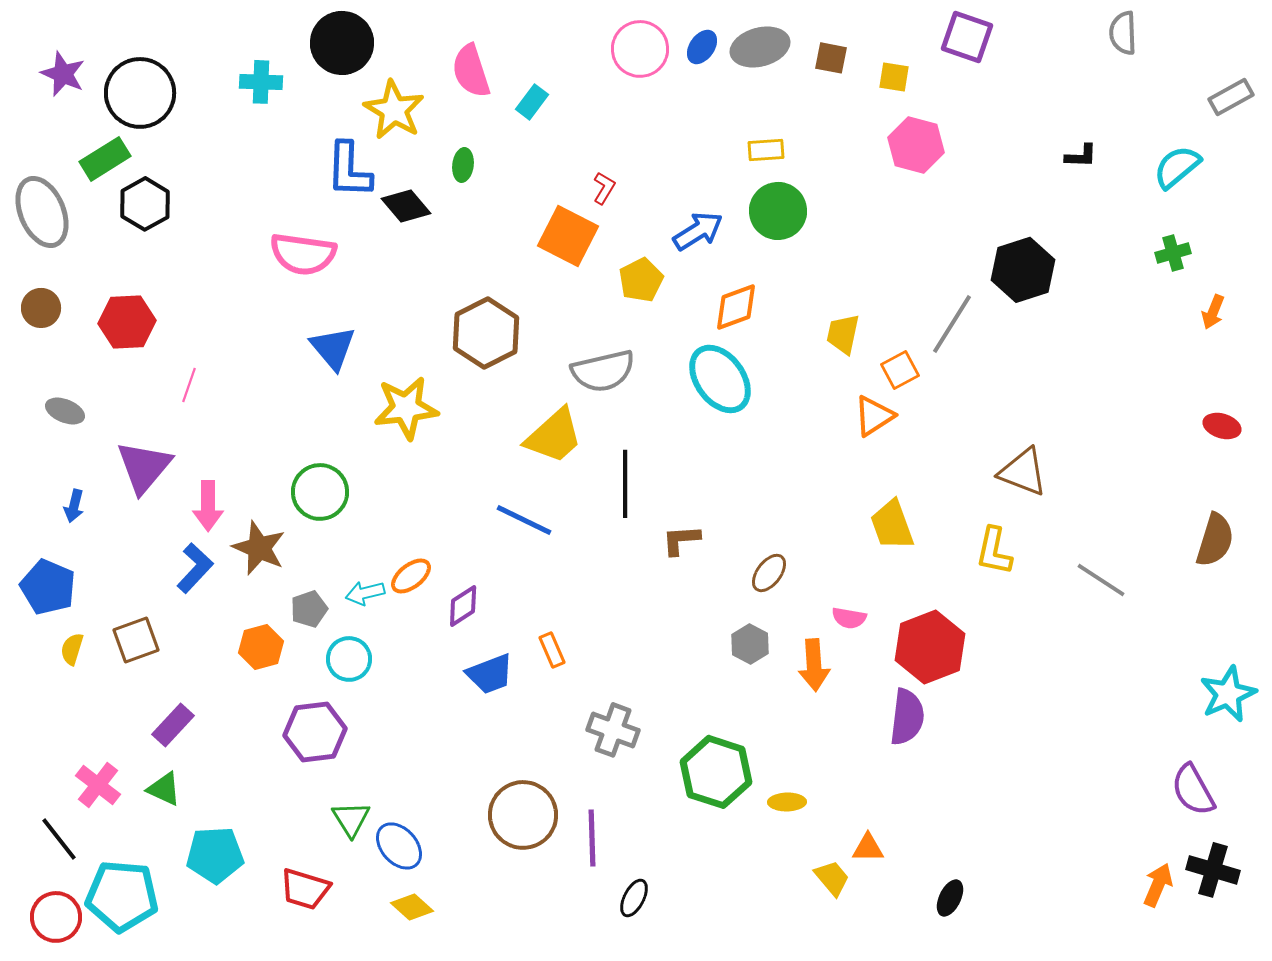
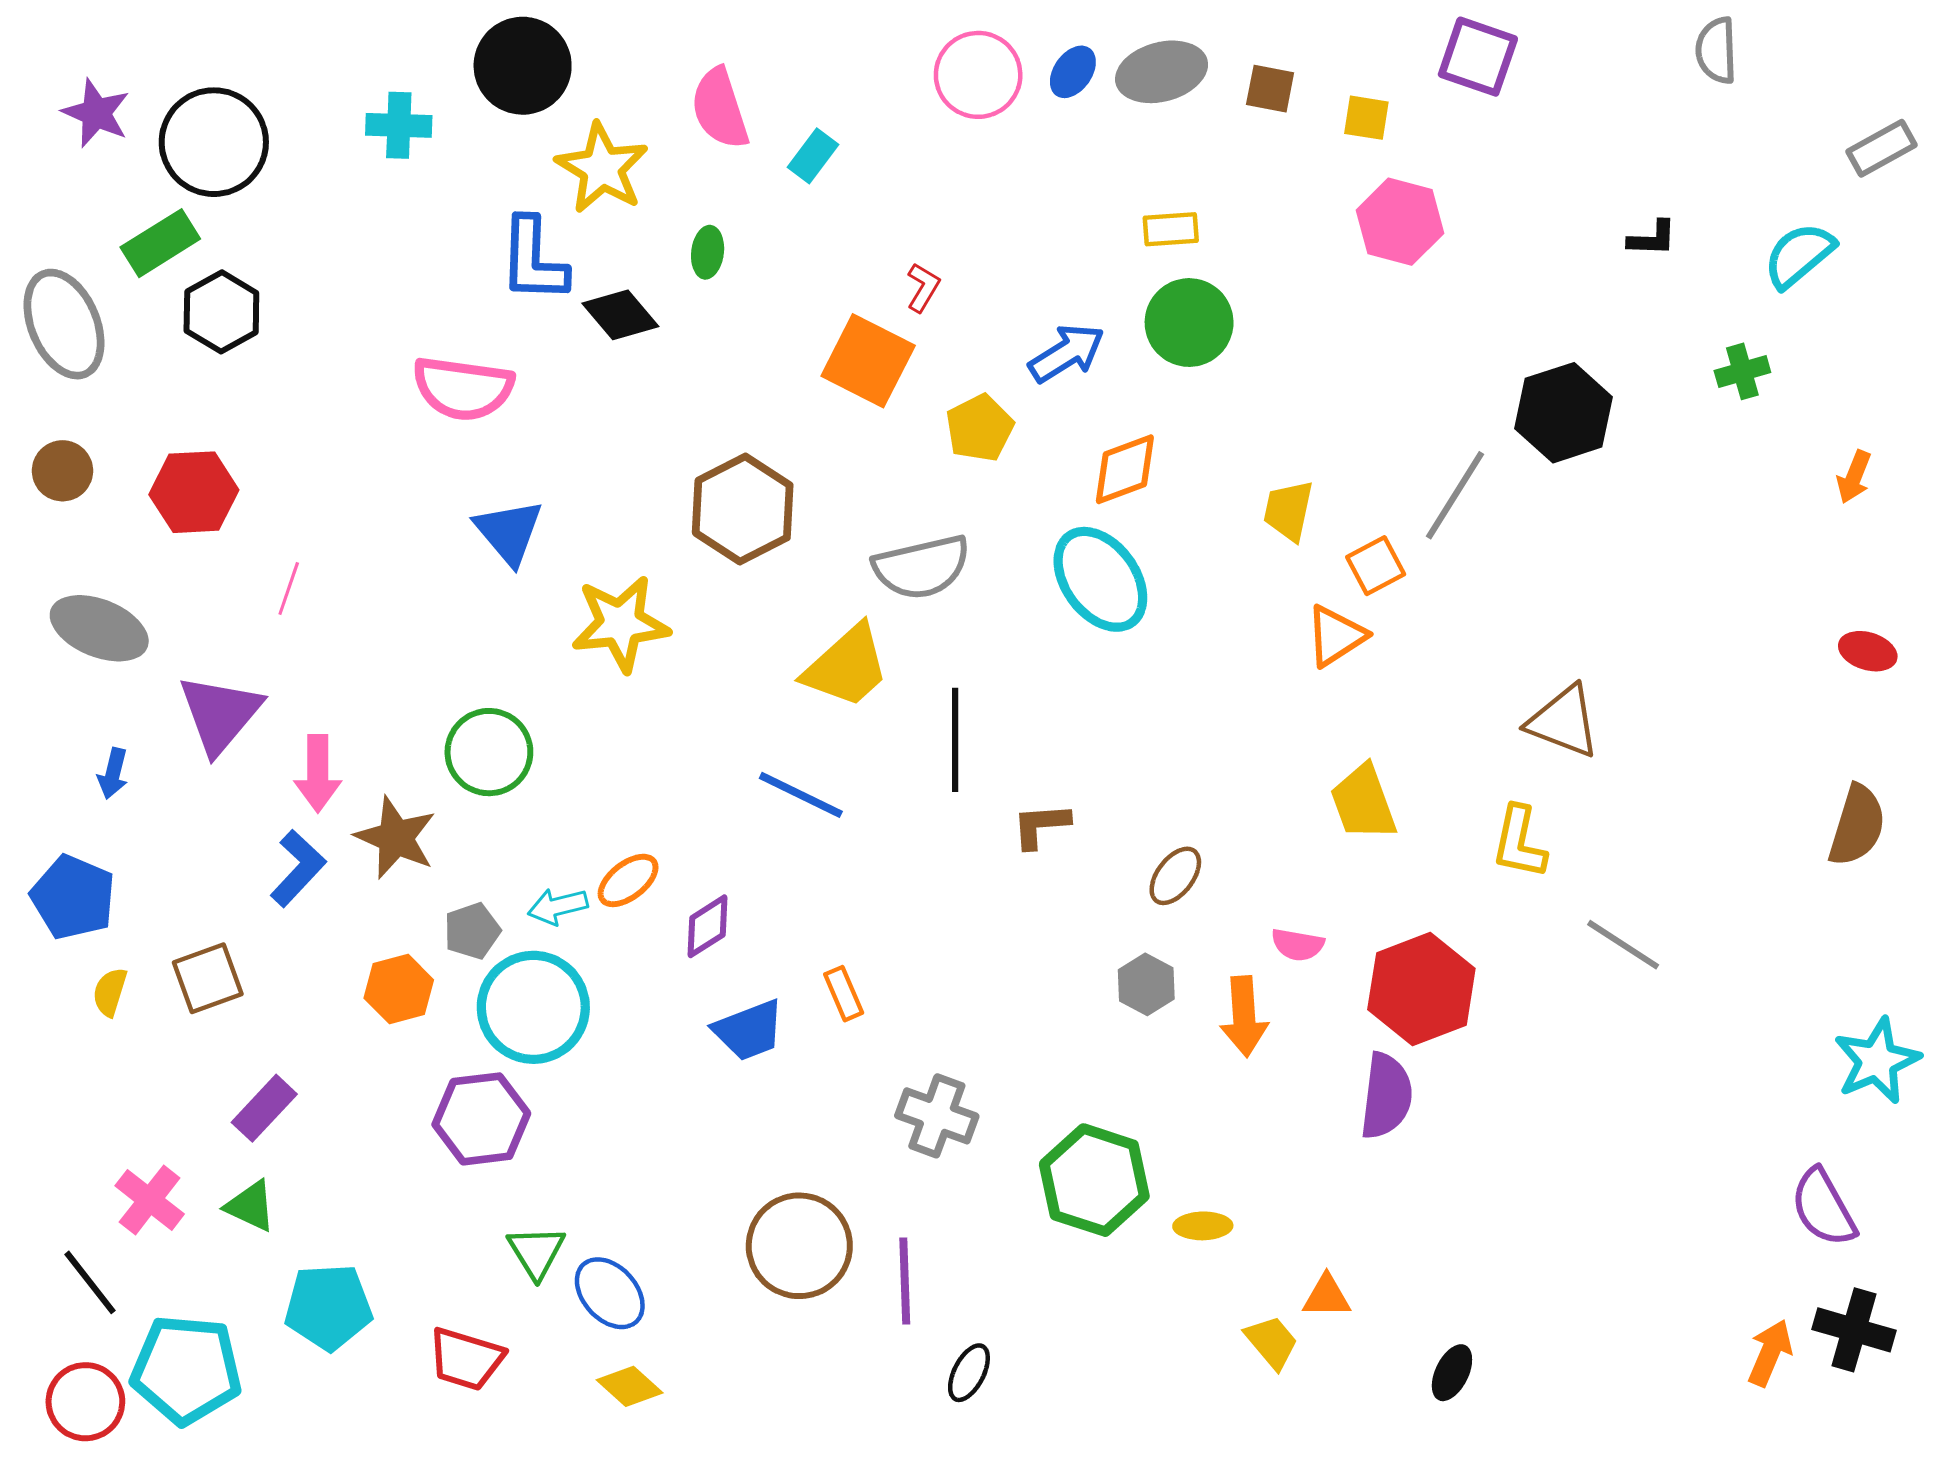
green cross: (1173, 253) -> (1742, 371), moved
gray ellipse: (65, 411) -> (99, 628), size x1.6
gray line: (1101, 580) -> (1623, 945), moved
cyan circle: (349, 659) -> (533, 1007), size x1.6

